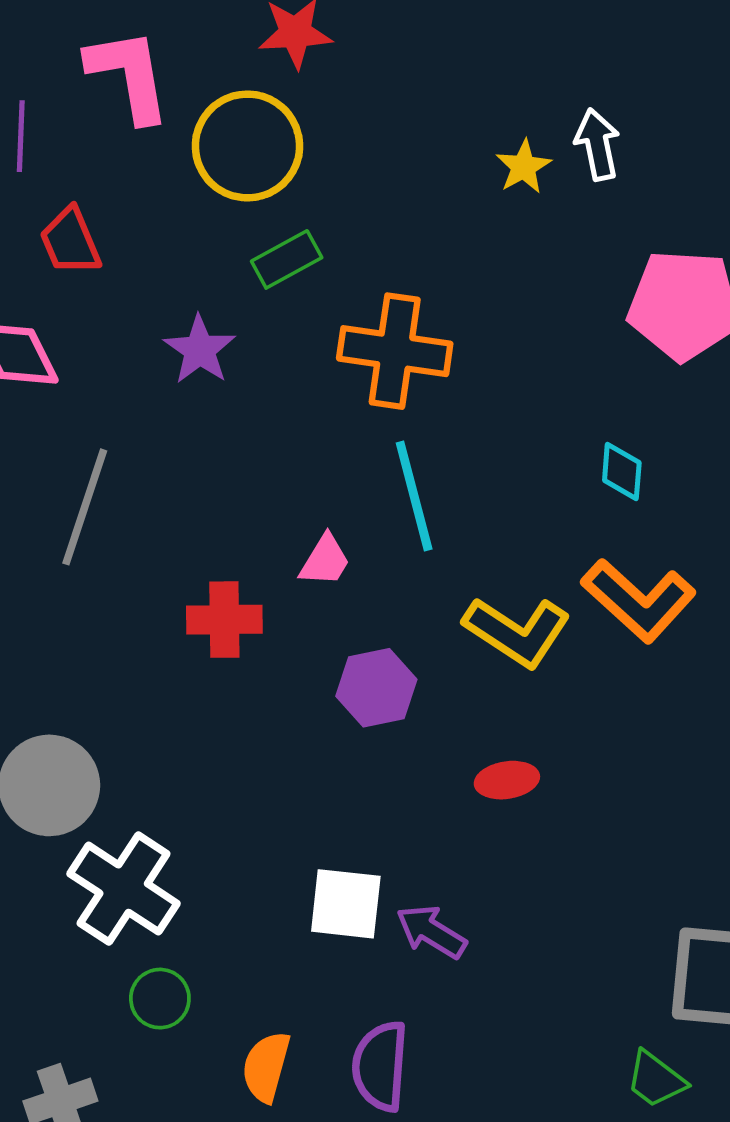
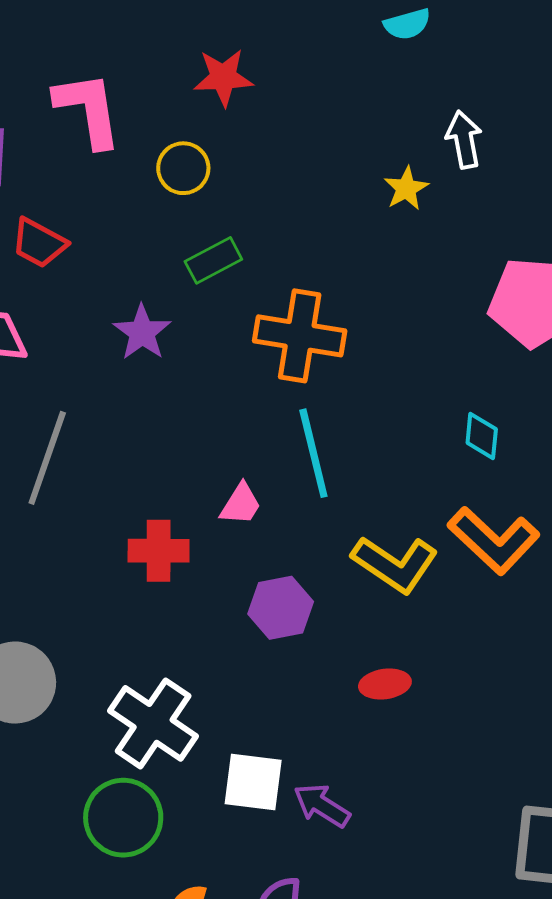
white arrow: (597, 145) -> (464, 140), moved
yellow circle: (247, 146) -> (183, 168), size x0.6
red trapezoid: (70, 241) -> (39, 243), turned -40
white cross: (124, 889) -> (153, 723), moved
green circle: (160, 999) -> (123, 818), moved, size x1.6

